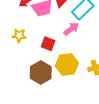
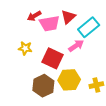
red square: (48, 44) -> (53, 58), size x1.5

